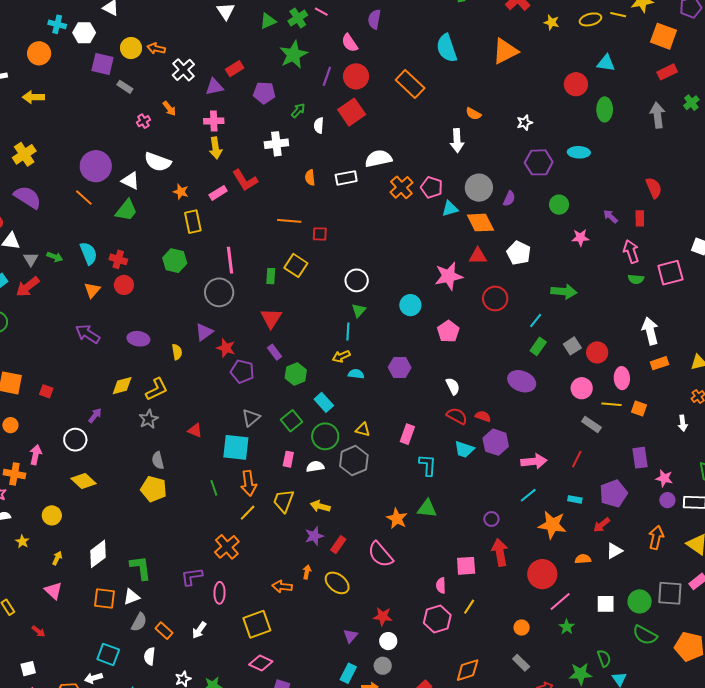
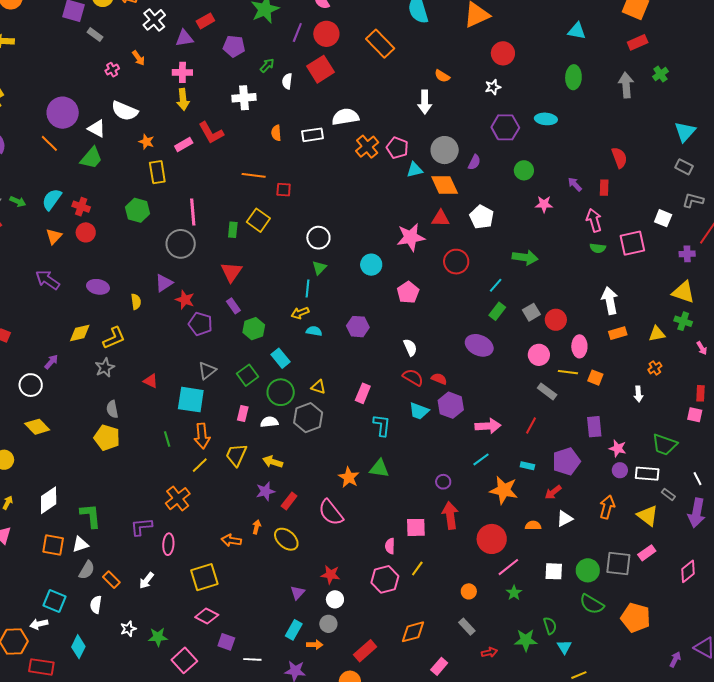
red circle: (576, 84) -> (503, 53), moved
cyan semicircle: (89, 253) -> (52, 199), turned -125

